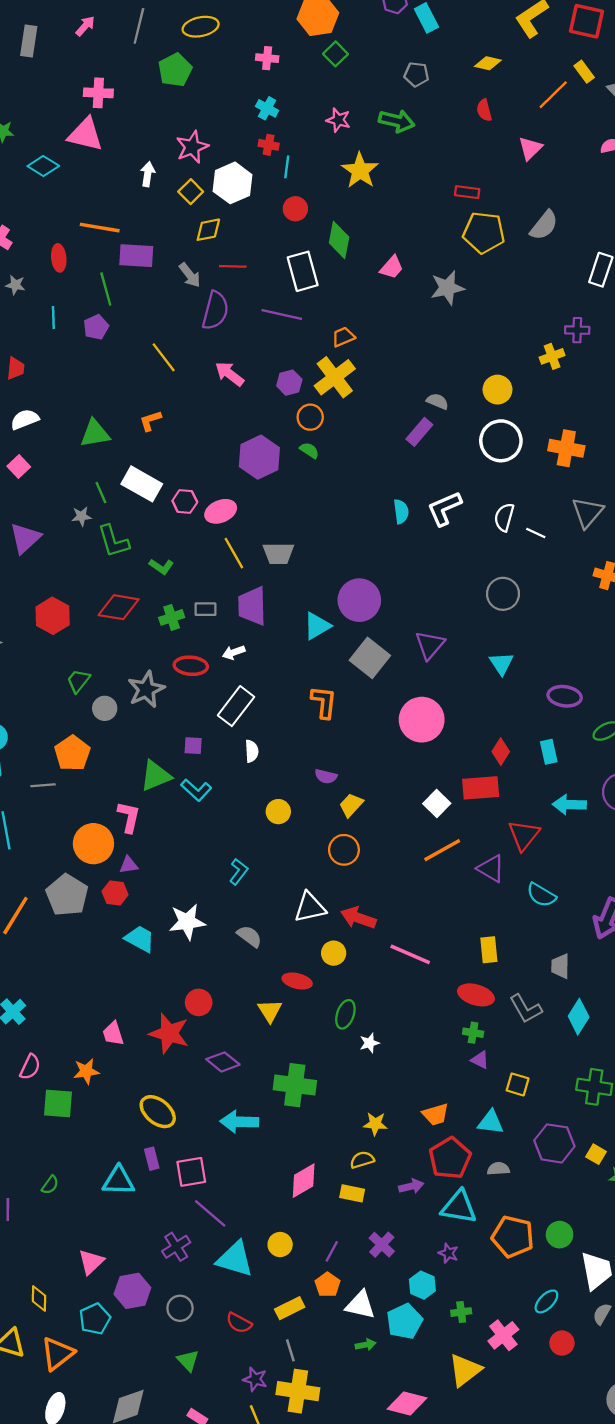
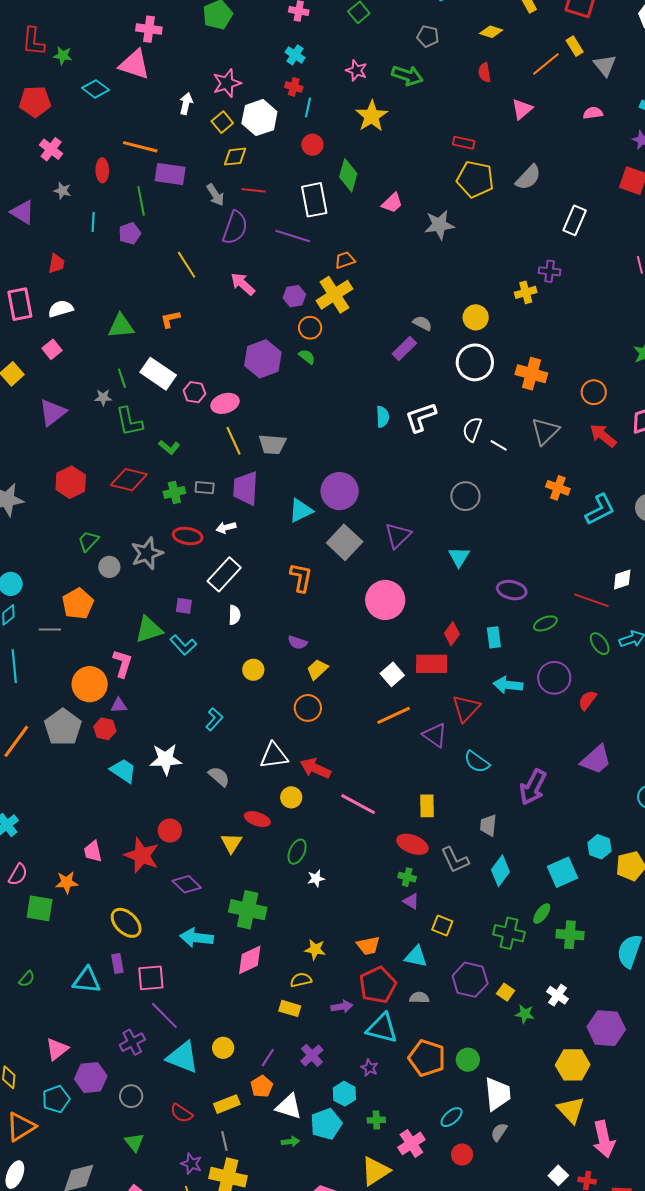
pink diamond: (304, 1181) -> (250, 960), moved

